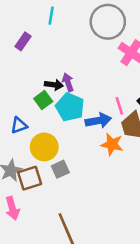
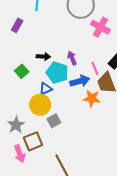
purple arrow: (68, 82) -> (72, 58), moved
green square: (43, 100) -> (22, 71), moved
blue triangle: (19, 125) -> (46, 89), moved
brown square: (30, 178) -> (33, 141), moved

